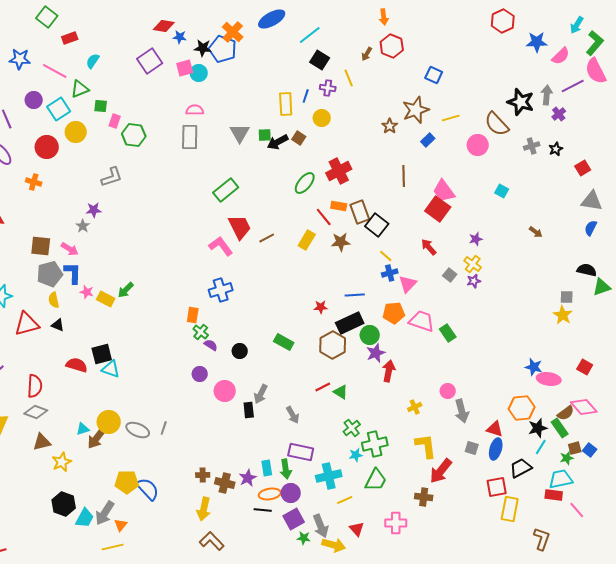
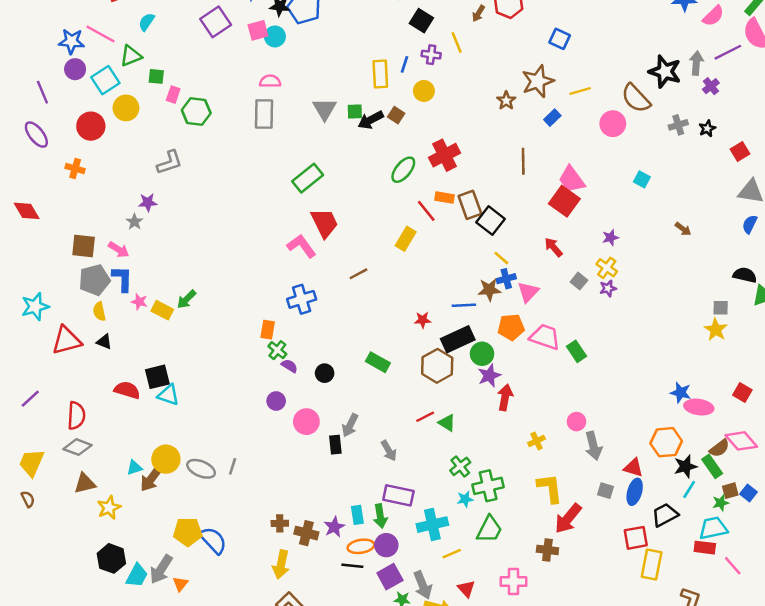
blue star: (20, 59) -> (71, 41), moved
brown line: (267, 238) -> (358, 274), moved
brown star: (341, 242) -> (489, 290), moved

